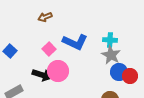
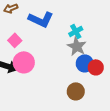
cyan cross: (110, 40) -> (76, 31), turned -32
blue L-shape: (75, 42) -> (41, 19), moved

